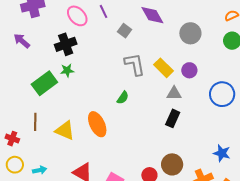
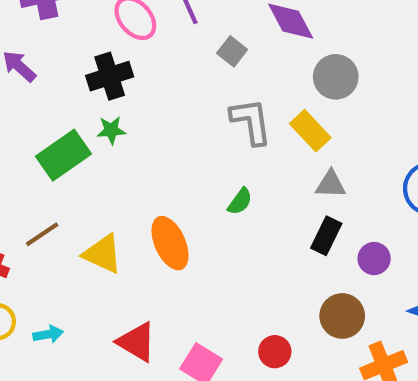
gray circle: (190, 33) -> (336, 77), moved
purple circle: (189, 70) -> (374, 259), moved
green semicircle: (123, 98) -> (240, 201), moved
brown line: (35, 122) -> (42, 234), turned 54
brown circle: (172, 164) -> (342, 316), moved

